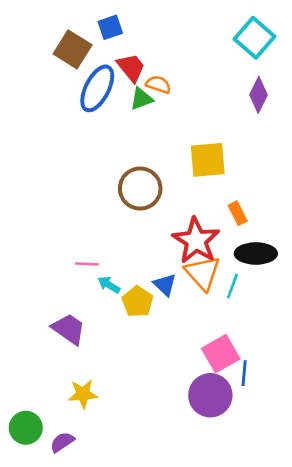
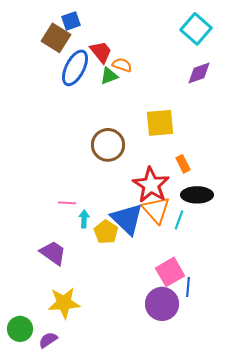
blue square: (110, 27) -> (71, 21), moved
purple diamond: (258, 95) -> (199, 73), turned 44
cyan arrow: (109, 285) -> (84, 219), turned 60
blue triangle: (165, 285) -> (127, 219), size x1.8
yellow star: (83, 394) -> (64, 303), size x1.4

